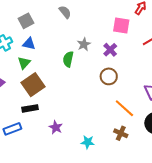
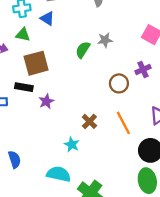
purple cross: (110, 50) -> (143, 69), moved
green triangle: (24, 63) -> (23, 35), moved, turned 40
purple star: (56, 127) -> (46, 101), moved
brown cross: (121, 133) -> (89, 121), moved

